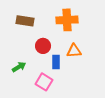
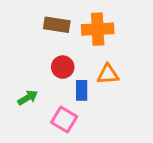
brown rectangle: (25, 21) -> (57, 25), moved

